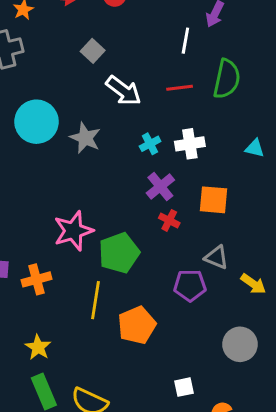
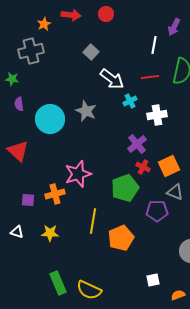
cyan circle: (37, 122) -> (50, 119), moved
cyan cross: (150, 144) -> (130, 101), moved
orange square: (213, 200) -> (169, 166), moved, turned -30
green pentagon: (119, 253) -> (125, 188), moved
orange cross: (37, 279) -> (55, 194), moved
yellow star: (38, 347) -> (50, 233), moved, turned -30

